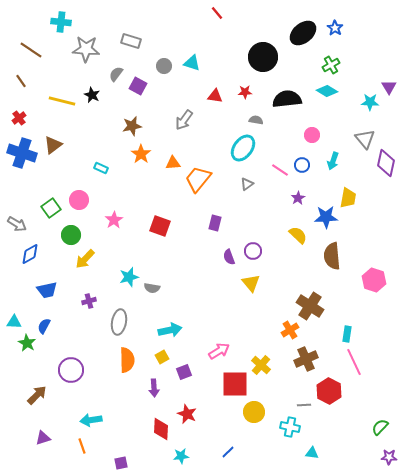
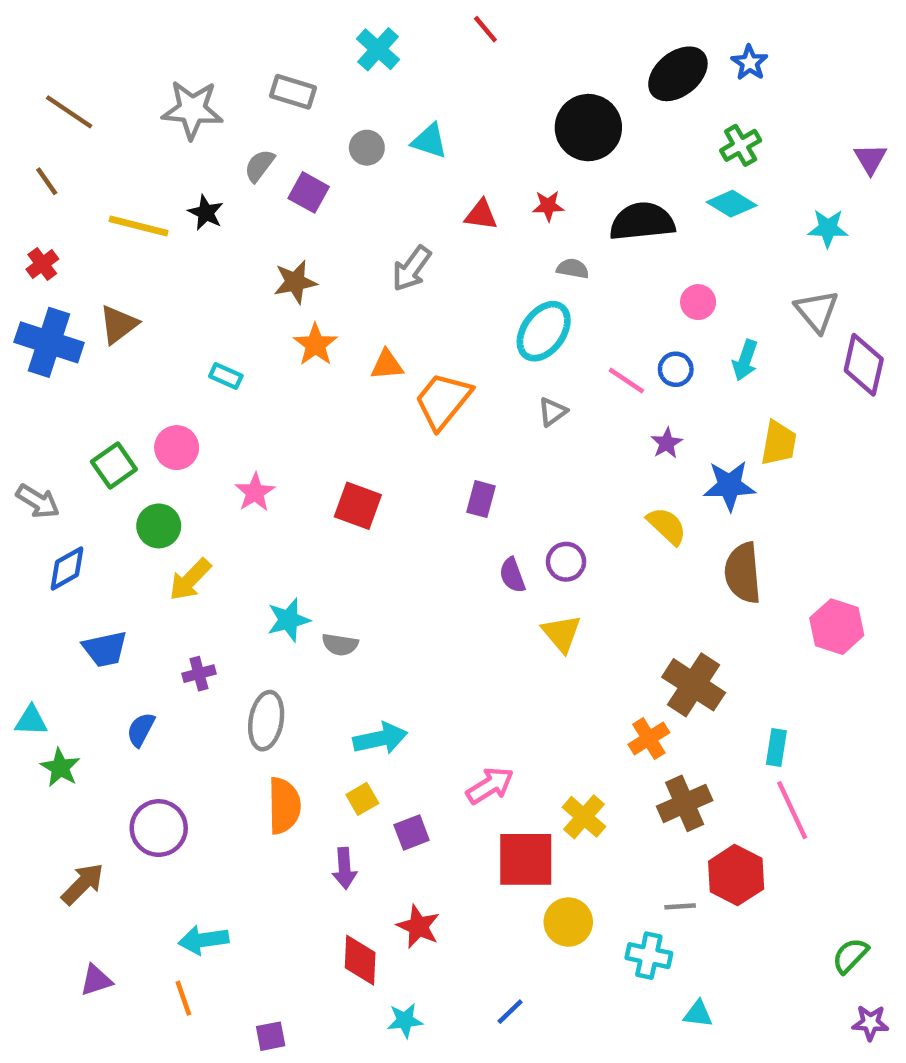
cyan cross: (61, 22) -> (378, 49), moved, turned 36
purple triangle: (389, 87) -> (870, 159), moved
blue semicircle: (44, 326) -> (141, 730), moved

